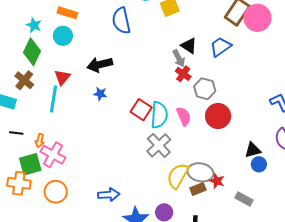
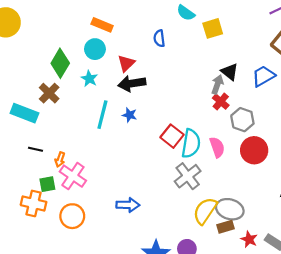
blue semicircle: (121, 21) -> (159, 38), size x0.6
cyan star: (34, 25) -> (89, 79), moved
gray arrow: (179, 58) -> (217, 84), turned -138
red triangle: (62, 77) -> (126, 63), moved
cyan line: (53, 99) -> (102, 115), moved
green square: (30, 164) -> (47, 184), size x0.7
red star: (217, 181) -> (249, 239), moved
blue arrow: (109, 195) -> (128, 205), moved

